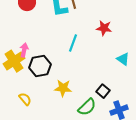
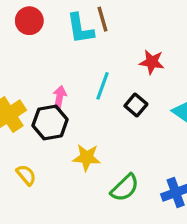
pink arrow: (24, 50) -> (60, 97), moved
black square: (103, 91) -> (136, 105), moved

